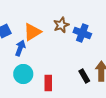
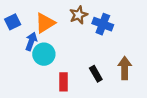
cyan circle: (23, 74) -> (44, 54), moved
black rectangle: (84, 76) -> (96, 74), moved

